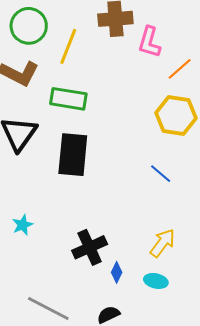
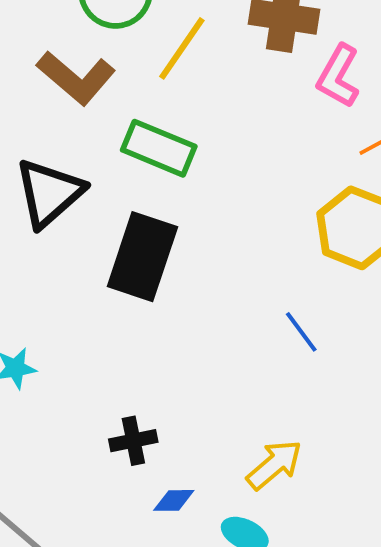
black cross: (90, 247) -> (133, 441), size x0.7
blue diamond: (117, 272) -> (174, 500), turned 50

